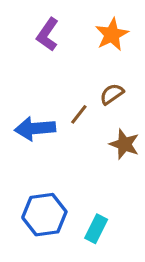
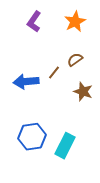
cyan rectangle: (96, 229) -> (65, 146), size x1.4

